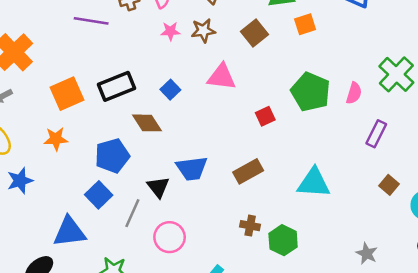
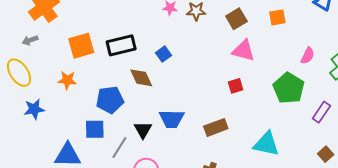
pink triangle: (222, 77) -> (243, 51), moved
green pentagon: (311, 92) -> (289, 88), moved
pink semicircle: (354, 93) -> (308, 56), moved
blue square: (99, 195) -> (95, 129), turned 35

